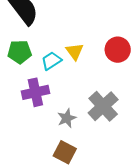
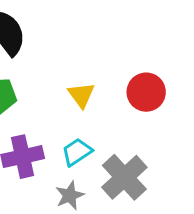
cyan trapezoid: (51, 61) -> (77, 152), moved

